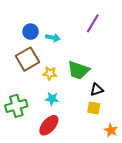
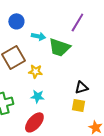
blue circle: (31, 32) -> (16, 21), moved
green trapezoid: (78, 70) -> (59, 47), moved

